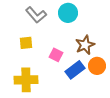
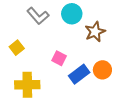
yellow square: (26, 43) -> (17, 48), moved, turned -32
brown star: (85, 45) -> (95, 32), moved

